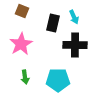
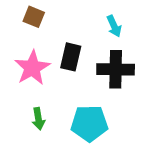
black rectangle: (53, 23) -> (71, 57), moved

